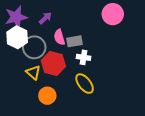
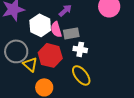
purple arrow: (45, 18) -> (65, 10), moved
white hexagon: (17, 37) -> (40, 25), moved
gray circle: (34, 47) -> (16, 51), moved

